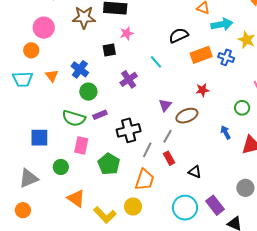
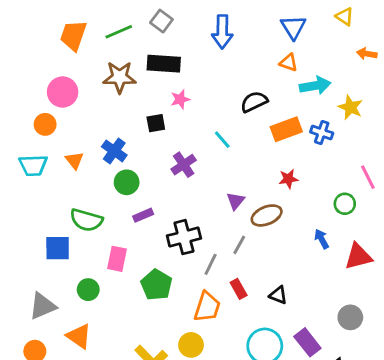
green semicircle: (74, 118) -> (86, 220), moved
red rectangle: (169, 158) -> (239, 289), moved
orange triangle: (76, 198) -> (79, 336), moved

